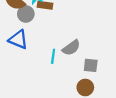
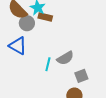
gray square: (91, 65) -> (81, 76), turned -32

